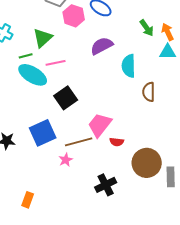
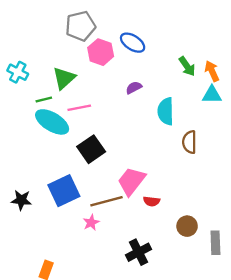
purple semicircle: (102, 46) -> (134, 88), size x0.6
brown circle: (147, 163) -> (187, 226), size x0.6

